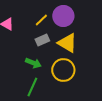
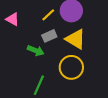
green arrow: (33, 63) -> (36, 51), moved

